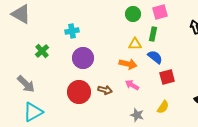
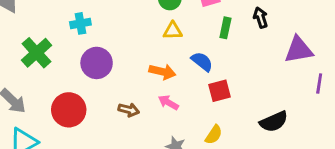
green rectangle: (153, 34) -> (225, 28), moved
yellow triangle: (135, 44) -> (173, 31), moved
green cross: (42, 51) -> (37, 53), size x1.5
red circle: (79, 92) -> (69, 110), moved

